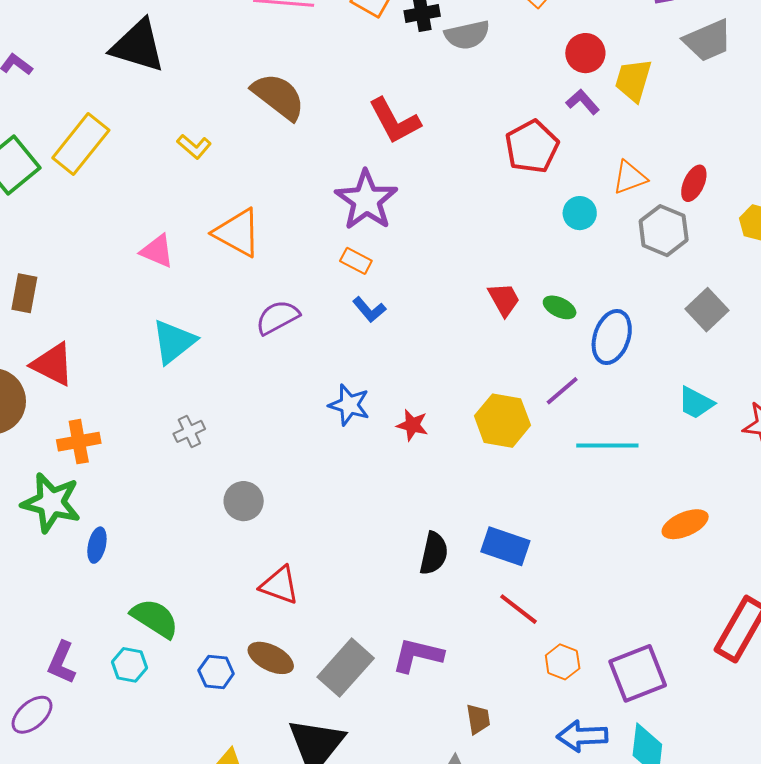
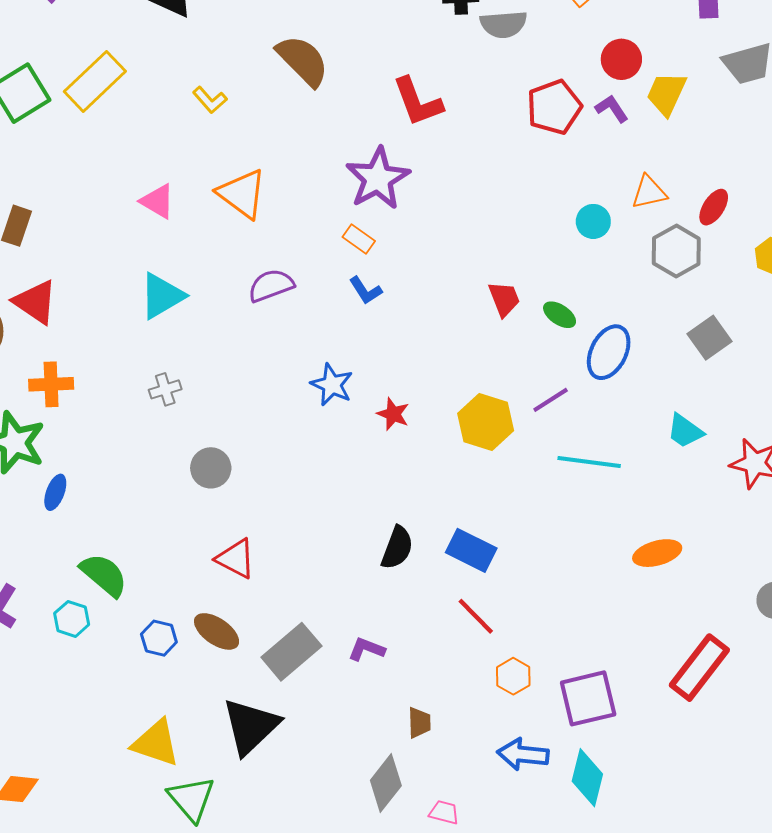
red pentagon: (532, 147) -> (554, 107), moved
purple L-shape: (418, 655) -> (366, 649), size x0.7

